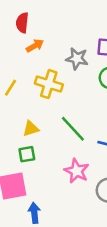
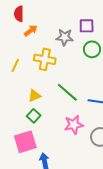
green square: (27, 154) -> (34, 116), turned -32
pink star: (77, 171) -> (74, 125), turned -30

